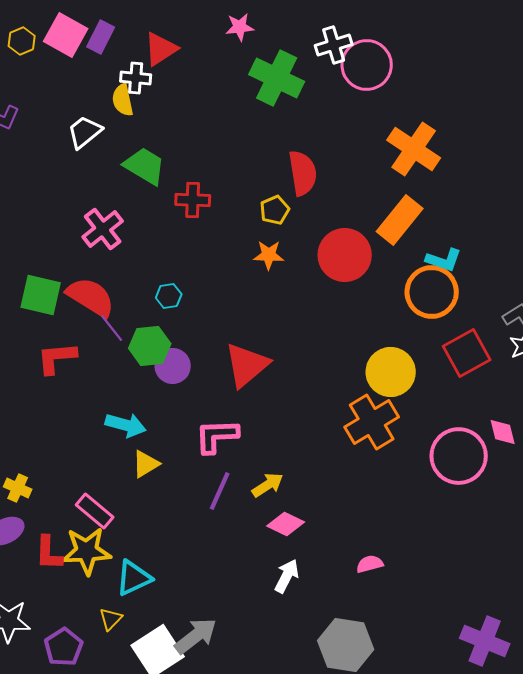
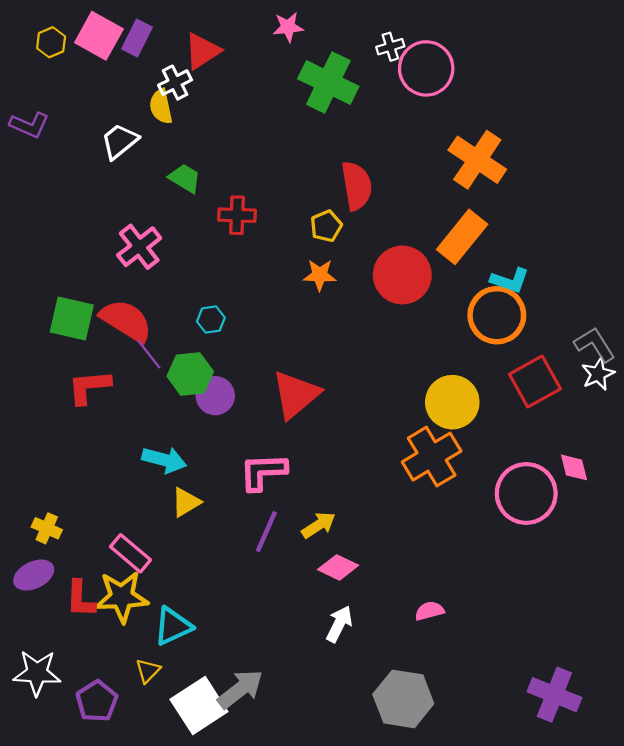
white cross: (334, 45) -> (390, 47), size x0.7
white cross: (136, 78) -> (175, 83), turned -32
green trapezoid: (145, 166) -> (185, 178), size x0.7

